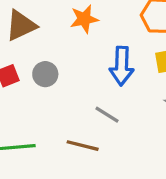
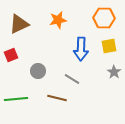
gray circle: (45, 74) -> (38, 71), moved

